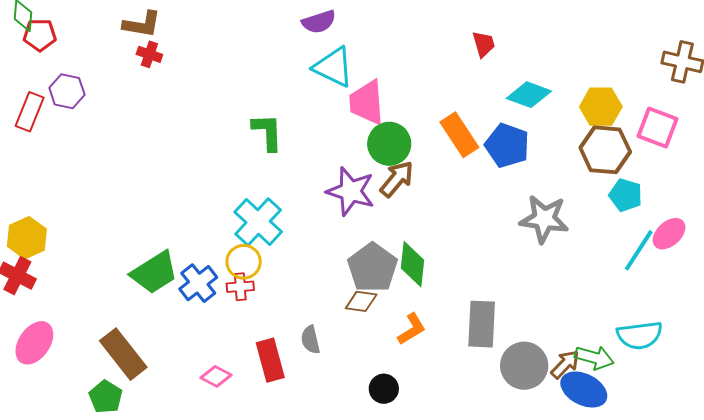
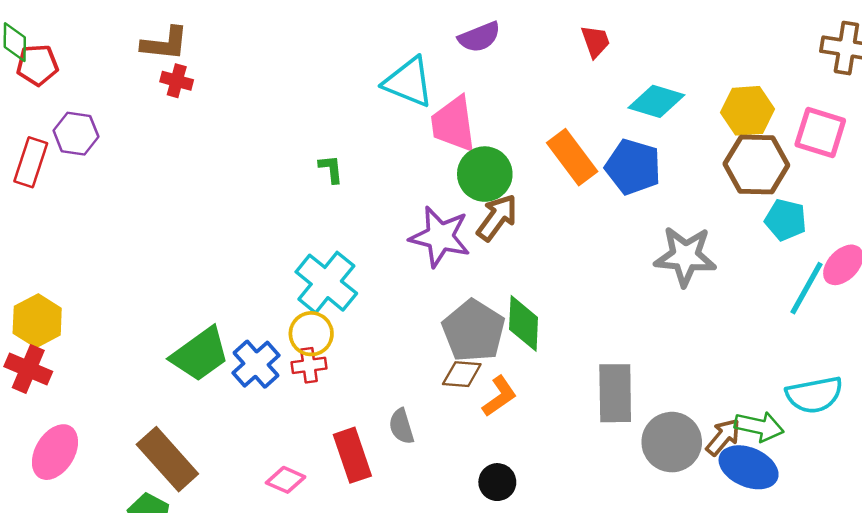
purple semicircle: (319, 22) -> (479, 37), moved
green L-shape: (267, 132) -> (331, 169), size x0.6
orange L-shape: (412, 329) -> (499, 396), moved

